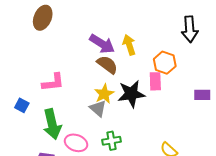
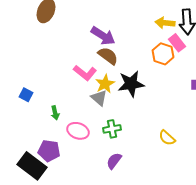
yellow arrow: (129, 45) -> (165, 23), moved, turned -66
pink rectangle: (155, 81) -> (177, 43), moved, turned -36
pink L-shape: (53, 82) -> (85, 73), moved, turned 45
green arrow: (52, 124) -> (55, 113), size x0.5

